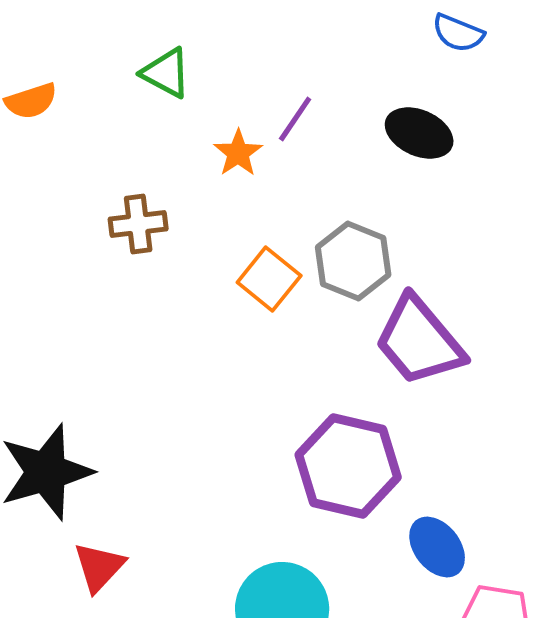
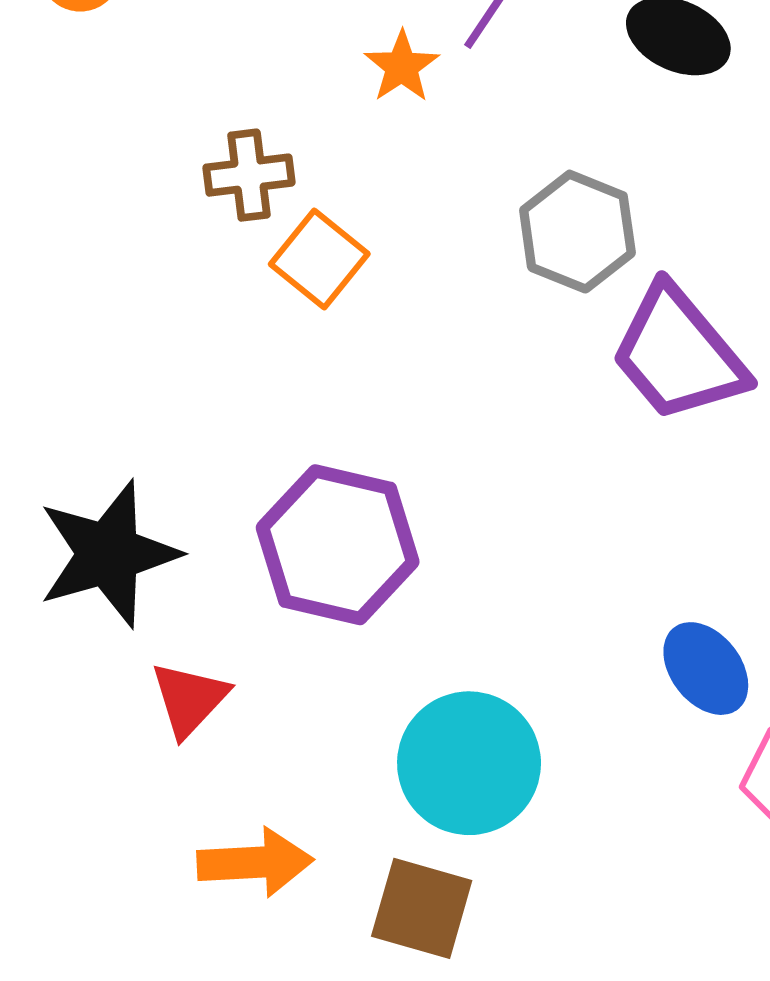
orange square: (269, 279) -> (319, 259), moved
purple hexagon: (348, 466) -> (338, 545), moved

